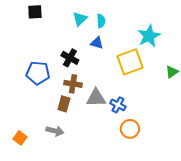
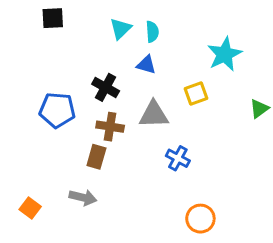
yellow square: (130, 62) -> (196, 93), size x0.6
gray triangle: (96, 98) -> (154, 115), moved
orange circle: (130, 129) -> (200, 219), moved

